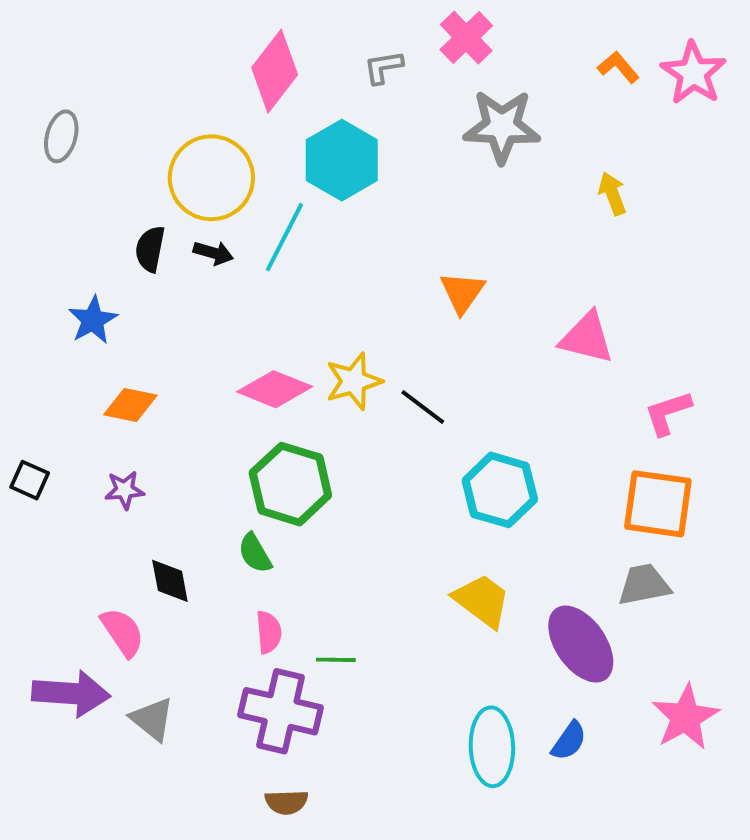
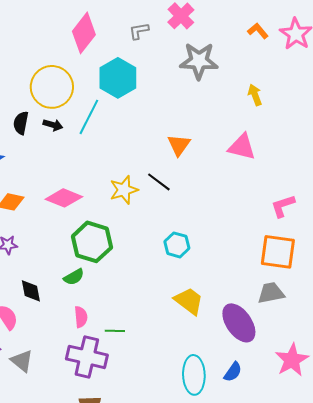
pink triangle: (587, 338) -> (242, 147), moved
pink diamond: (275, 389) -> (64, 198), moved
black line: (423, 407) -> (159, 182), moved
cyan hexagon: (500, 490) -> (177, 245), moved, size x0.7
green semicircle: (255, 553) -> (74, 277), turned -90

